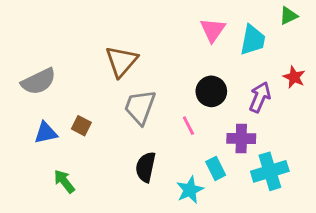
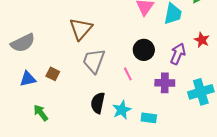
cyan rectangle: (216, 168) -> (149, 118), moved, turned -56
cyan cross: (270, 171) -> (201, 92), moved
cyan star: (190, 190) -> (122, 110), moved

